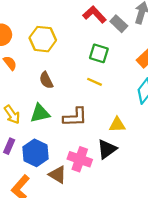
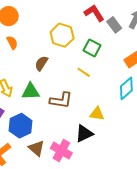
yellow hexagon: (43, 39) -> (62, 35), moved
brown semicircle: (46, 80) -> (41, 63), turned 49
pink cross: (80, 159) -> (61, 151), moved

